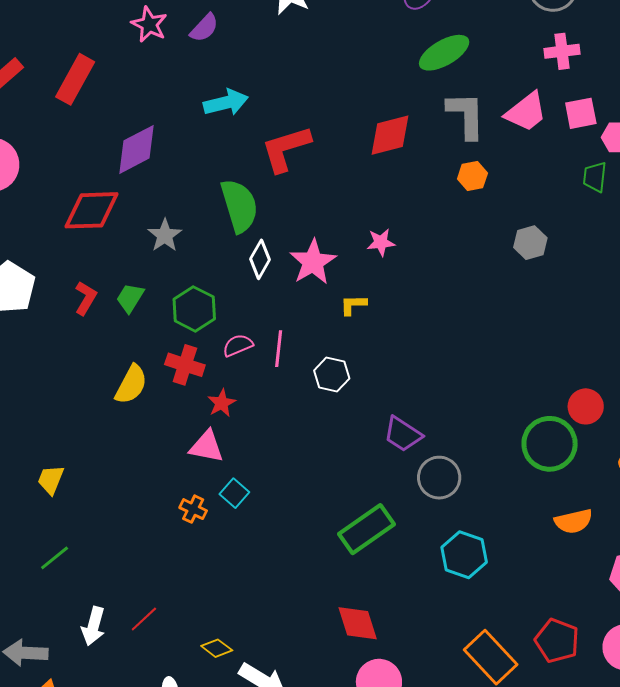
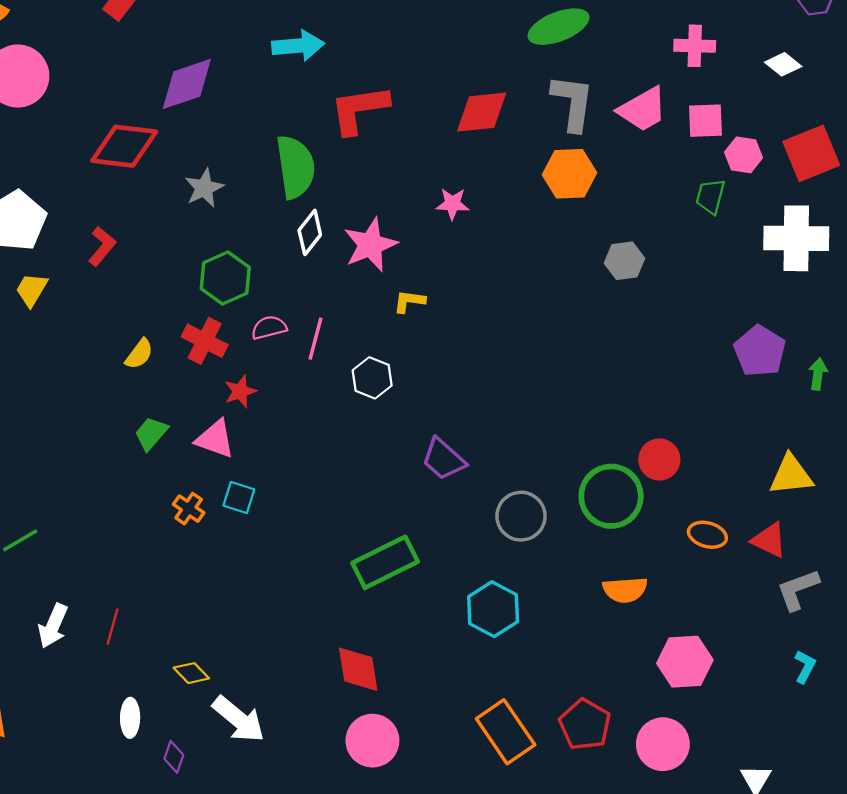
orange hexagon: (472, 176) -> (570, 174), size x1.5
pink star: (381, 242) -> (452, 204), moved
green trapezoid: (130, 298) -> (151, 433), moved
yellow semicircle: (131, 384) -> (139, 354), size x0.7
gray circle: (439, 478) -> (521, 516), moved
yellow trapezoid: (51, 480) -> (31, 290), moved
cyan square: (234, 493) -> (239, 498), turned -32
red line: (144, 619) -> (113, 627), turned -40

